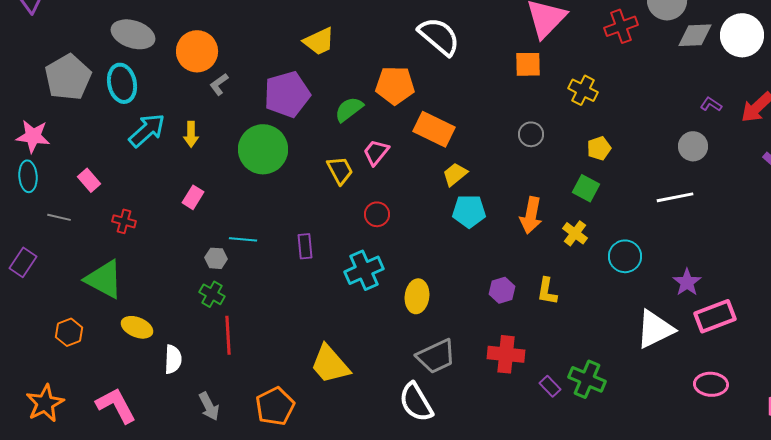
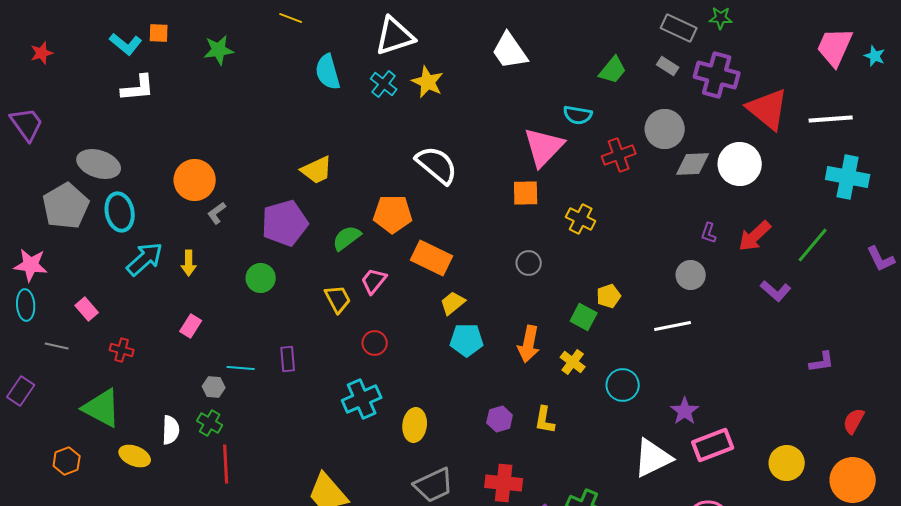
gray ellipse: (133, 34) -> (99, 164), moved
purple L-shape: (711, 104) -> (709, 233), turned -105
yellow pentagon: (599, 148) -> (609, 296), moved
green circle: (263, 149) -> (261, 278), size x0.6
purple rectangle: (305, 246) -> (288, 359), moved
white semicircle: (173, 359) -> (171, 430), moved

